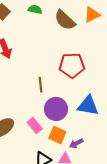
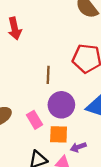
orange square: (57, 135) -> (59, 134), turned -30

